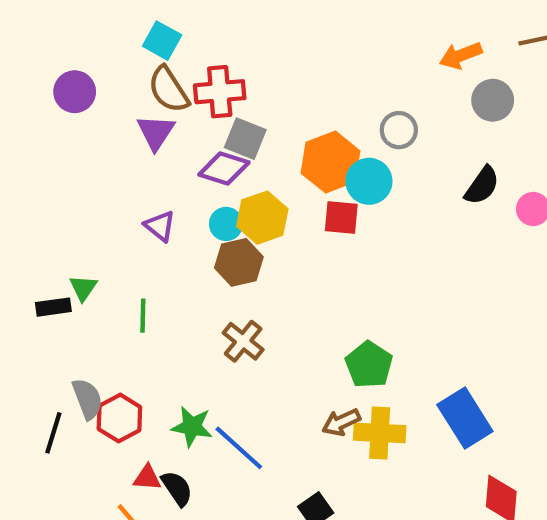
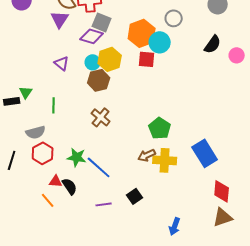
gray semicircle: (87, 399) -> (36, 132), moved, turned 96

